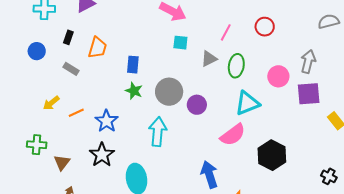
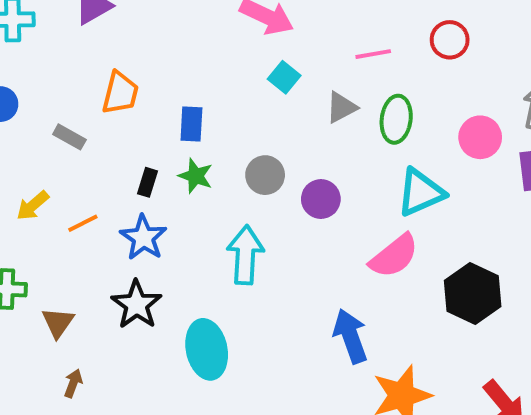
pink line: (226, 32) -> (373, 54), turned 54
black rectangle: (68, 37) -> (147, 182), moved
cyan square: (180, 43) -> (284, 77), turned 35
gray circle: (169, 92) -> (265, 175), size x0.7

